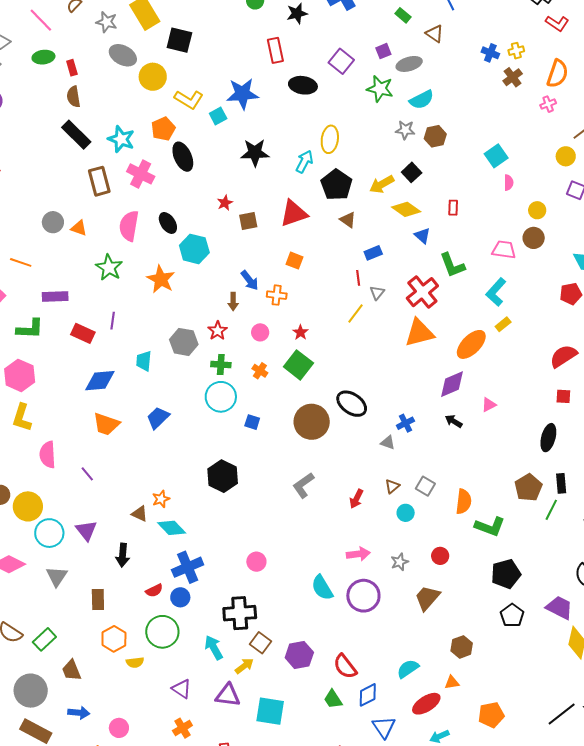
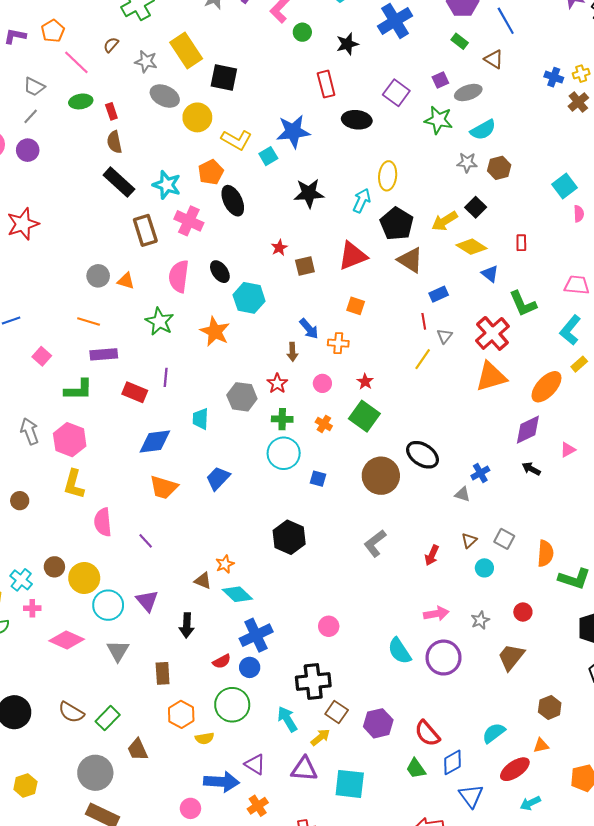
brown triangle: (348, 220) -> (410, 260), size x1.5
orange line: (21, 262) -> (89, 322), moved
blue arrow: (79, 713) -> (221, 782), moved, size x1.5

